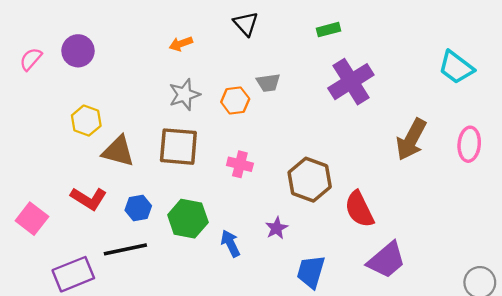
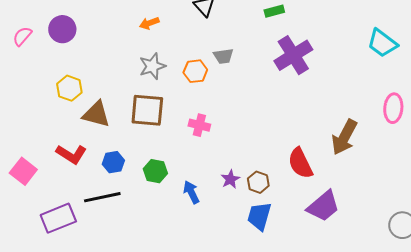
brown arrow: (411, 139) -> (344, 137), moved
brown hexagon: (310, 180) -> (258, 182), moved, size x0.6
green hexagon: (188, 219) -> (155, 171), size x0.7

